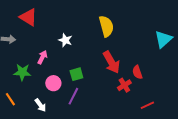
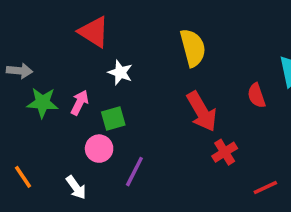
red triangle: (28, 17) -> (94, 32), moved
green star: (22, 72) -> (42, 103), moved
red semicircle: (137, 72) -> (257, 96), moved
green square: (76, 74) -> (113, 119), moved

